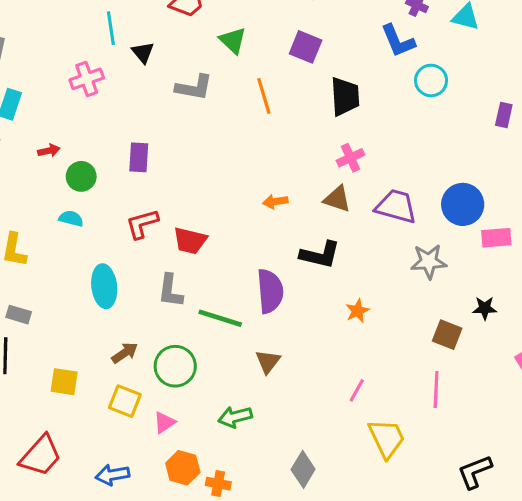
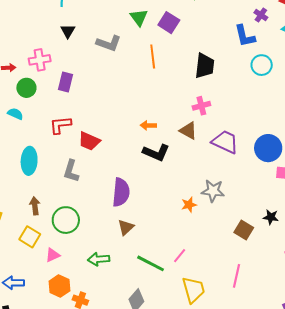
purple square: (306, 47) -> (169, 23), moved
black triangle: (143, 52) -> (68, 31), moved
pink cross: (87, 79) -> (40, 60), moved
black L-shape: (320, 255) -> (156, 152), moved
gray star: (429, 262) -> (213, 191), moved
purple semicircle: (270, 291) -> (121, 192), moved
green line: (220, 318) -> (151, 263), moved
brown arrow: (125, 353) -> (35, 206), turned -72
pink line: (436, 390) -> (237, 276), moved

